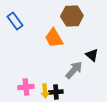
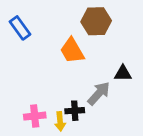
black triangle: (92, 55) -> (123, 73), turned -40
black cross: (56, 92) -> (75, 111), moved

